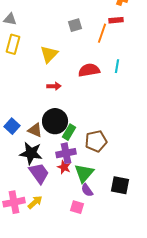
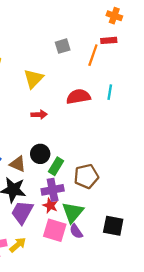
black circle: (55, 121) -> (40, 154), size x0.7
purple trapezoid: (39, 173) -> (22, 212), turned -115
pink square: (77, 207) -> (55, 230), moved, size x1.5

